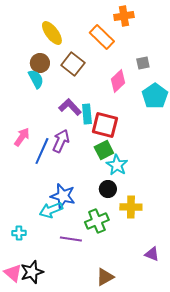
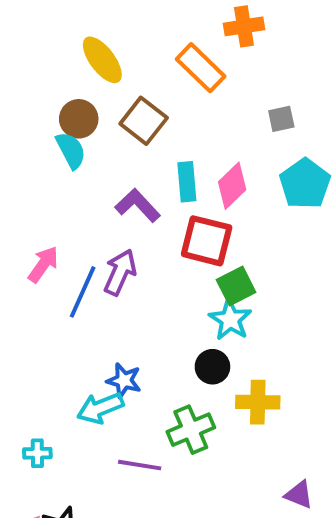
pink diamond: (118, 81) -> (232, 186), moved
cyan rectangle: (87, 114) -> (187, 182), moved
green square: (104, 150) -> (236, 286), moved
blue star: (63, 196) -> (124, 380), size x0.7

